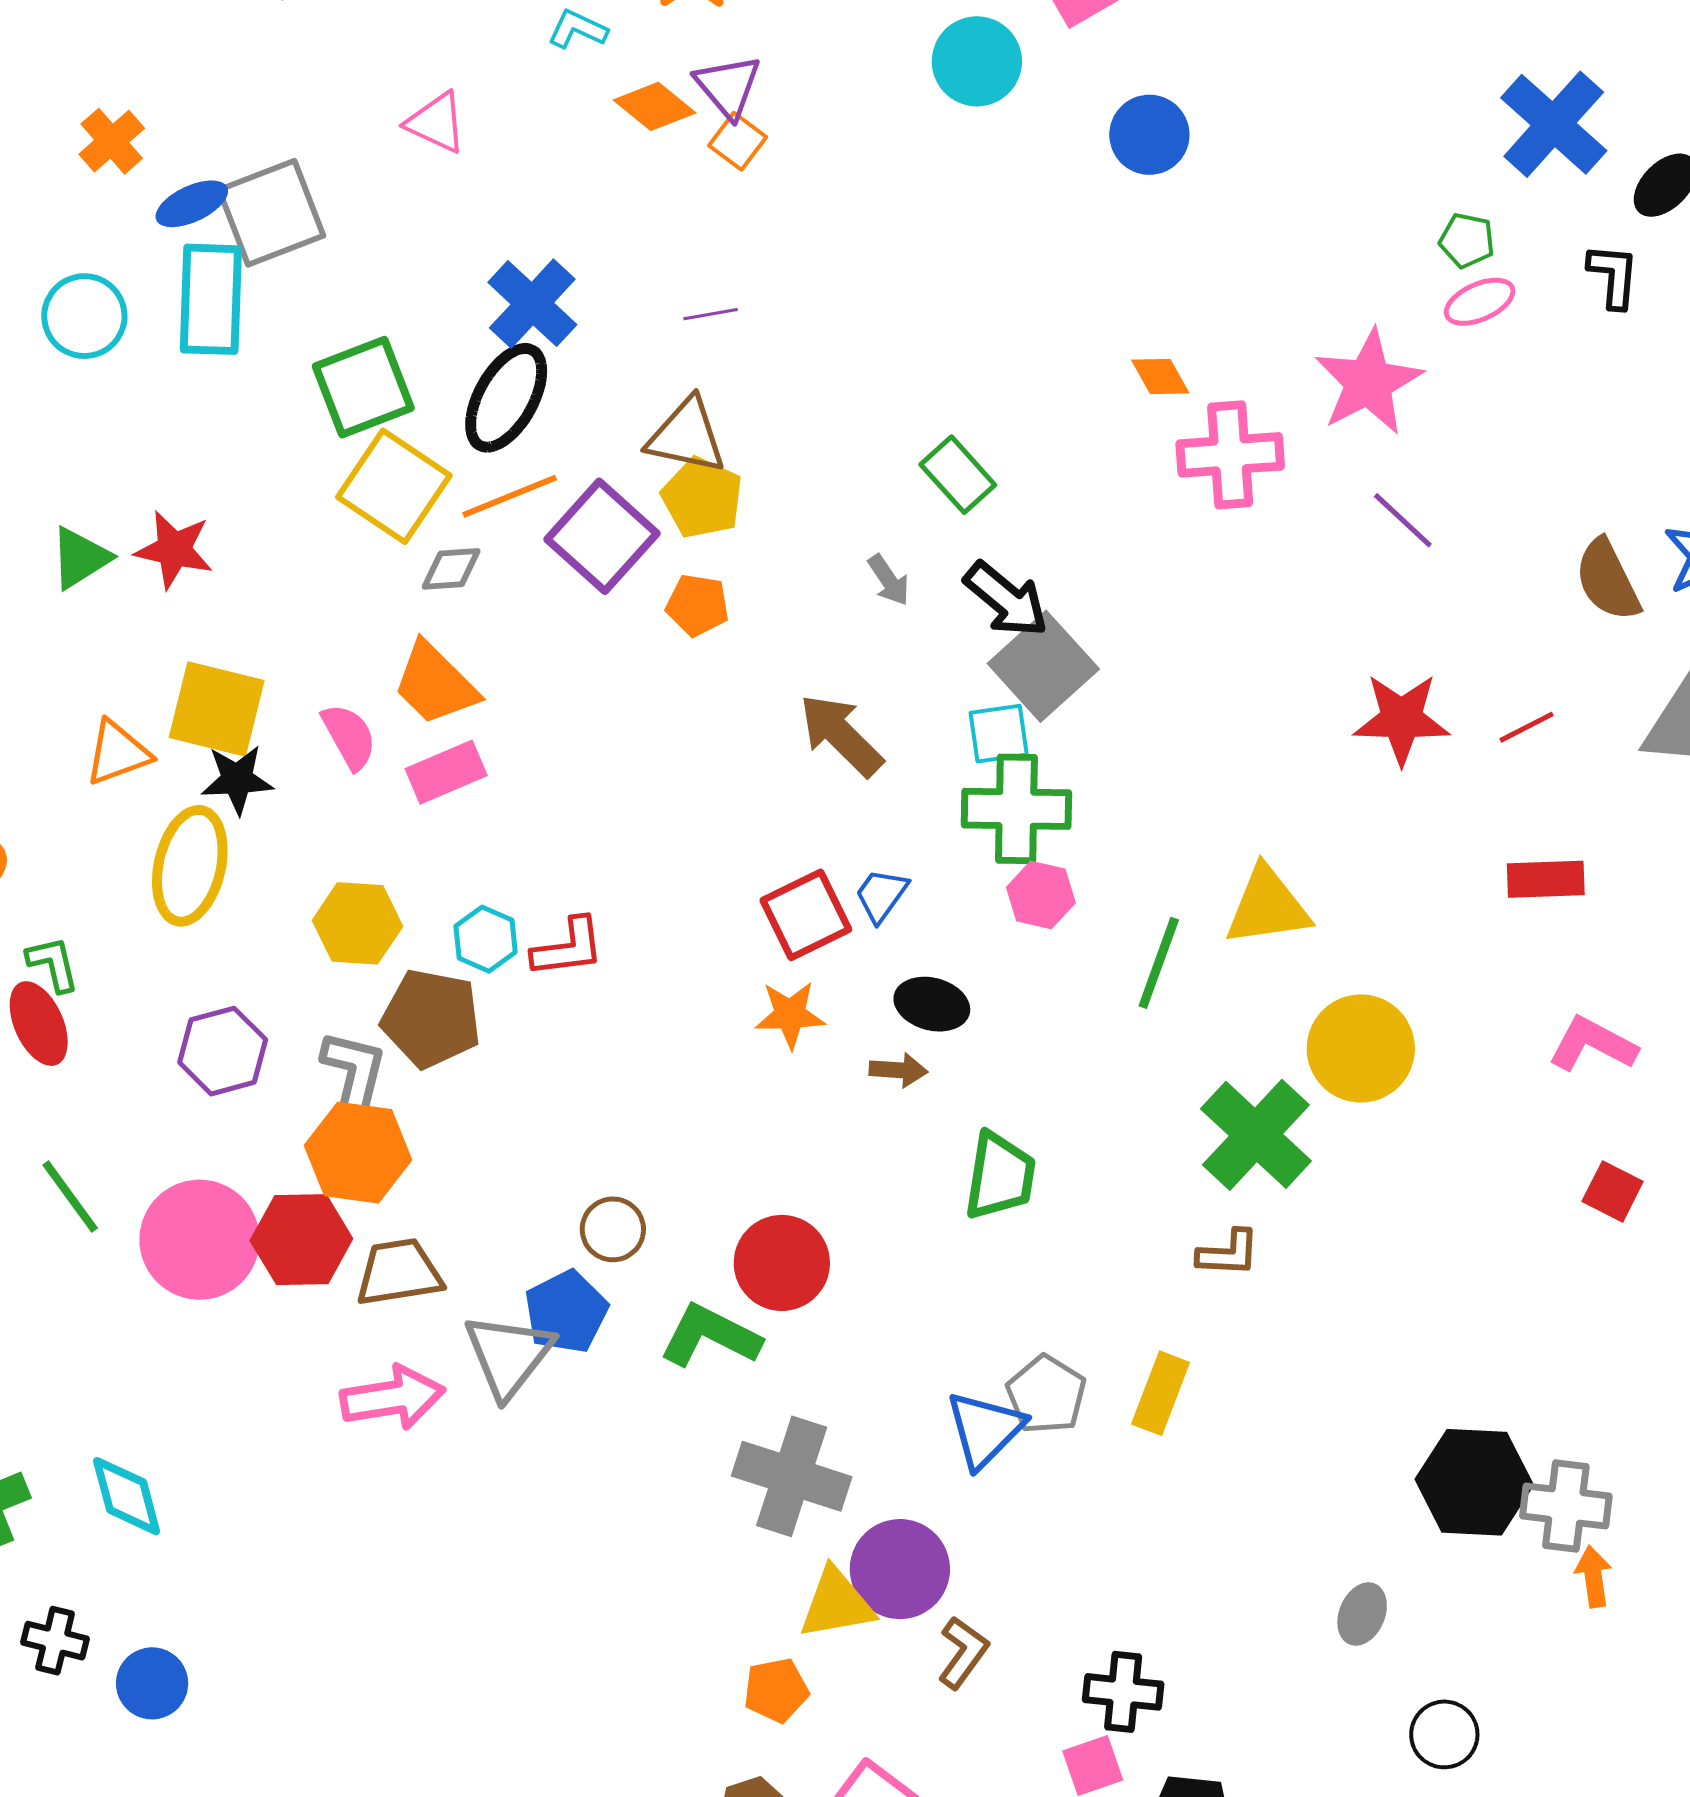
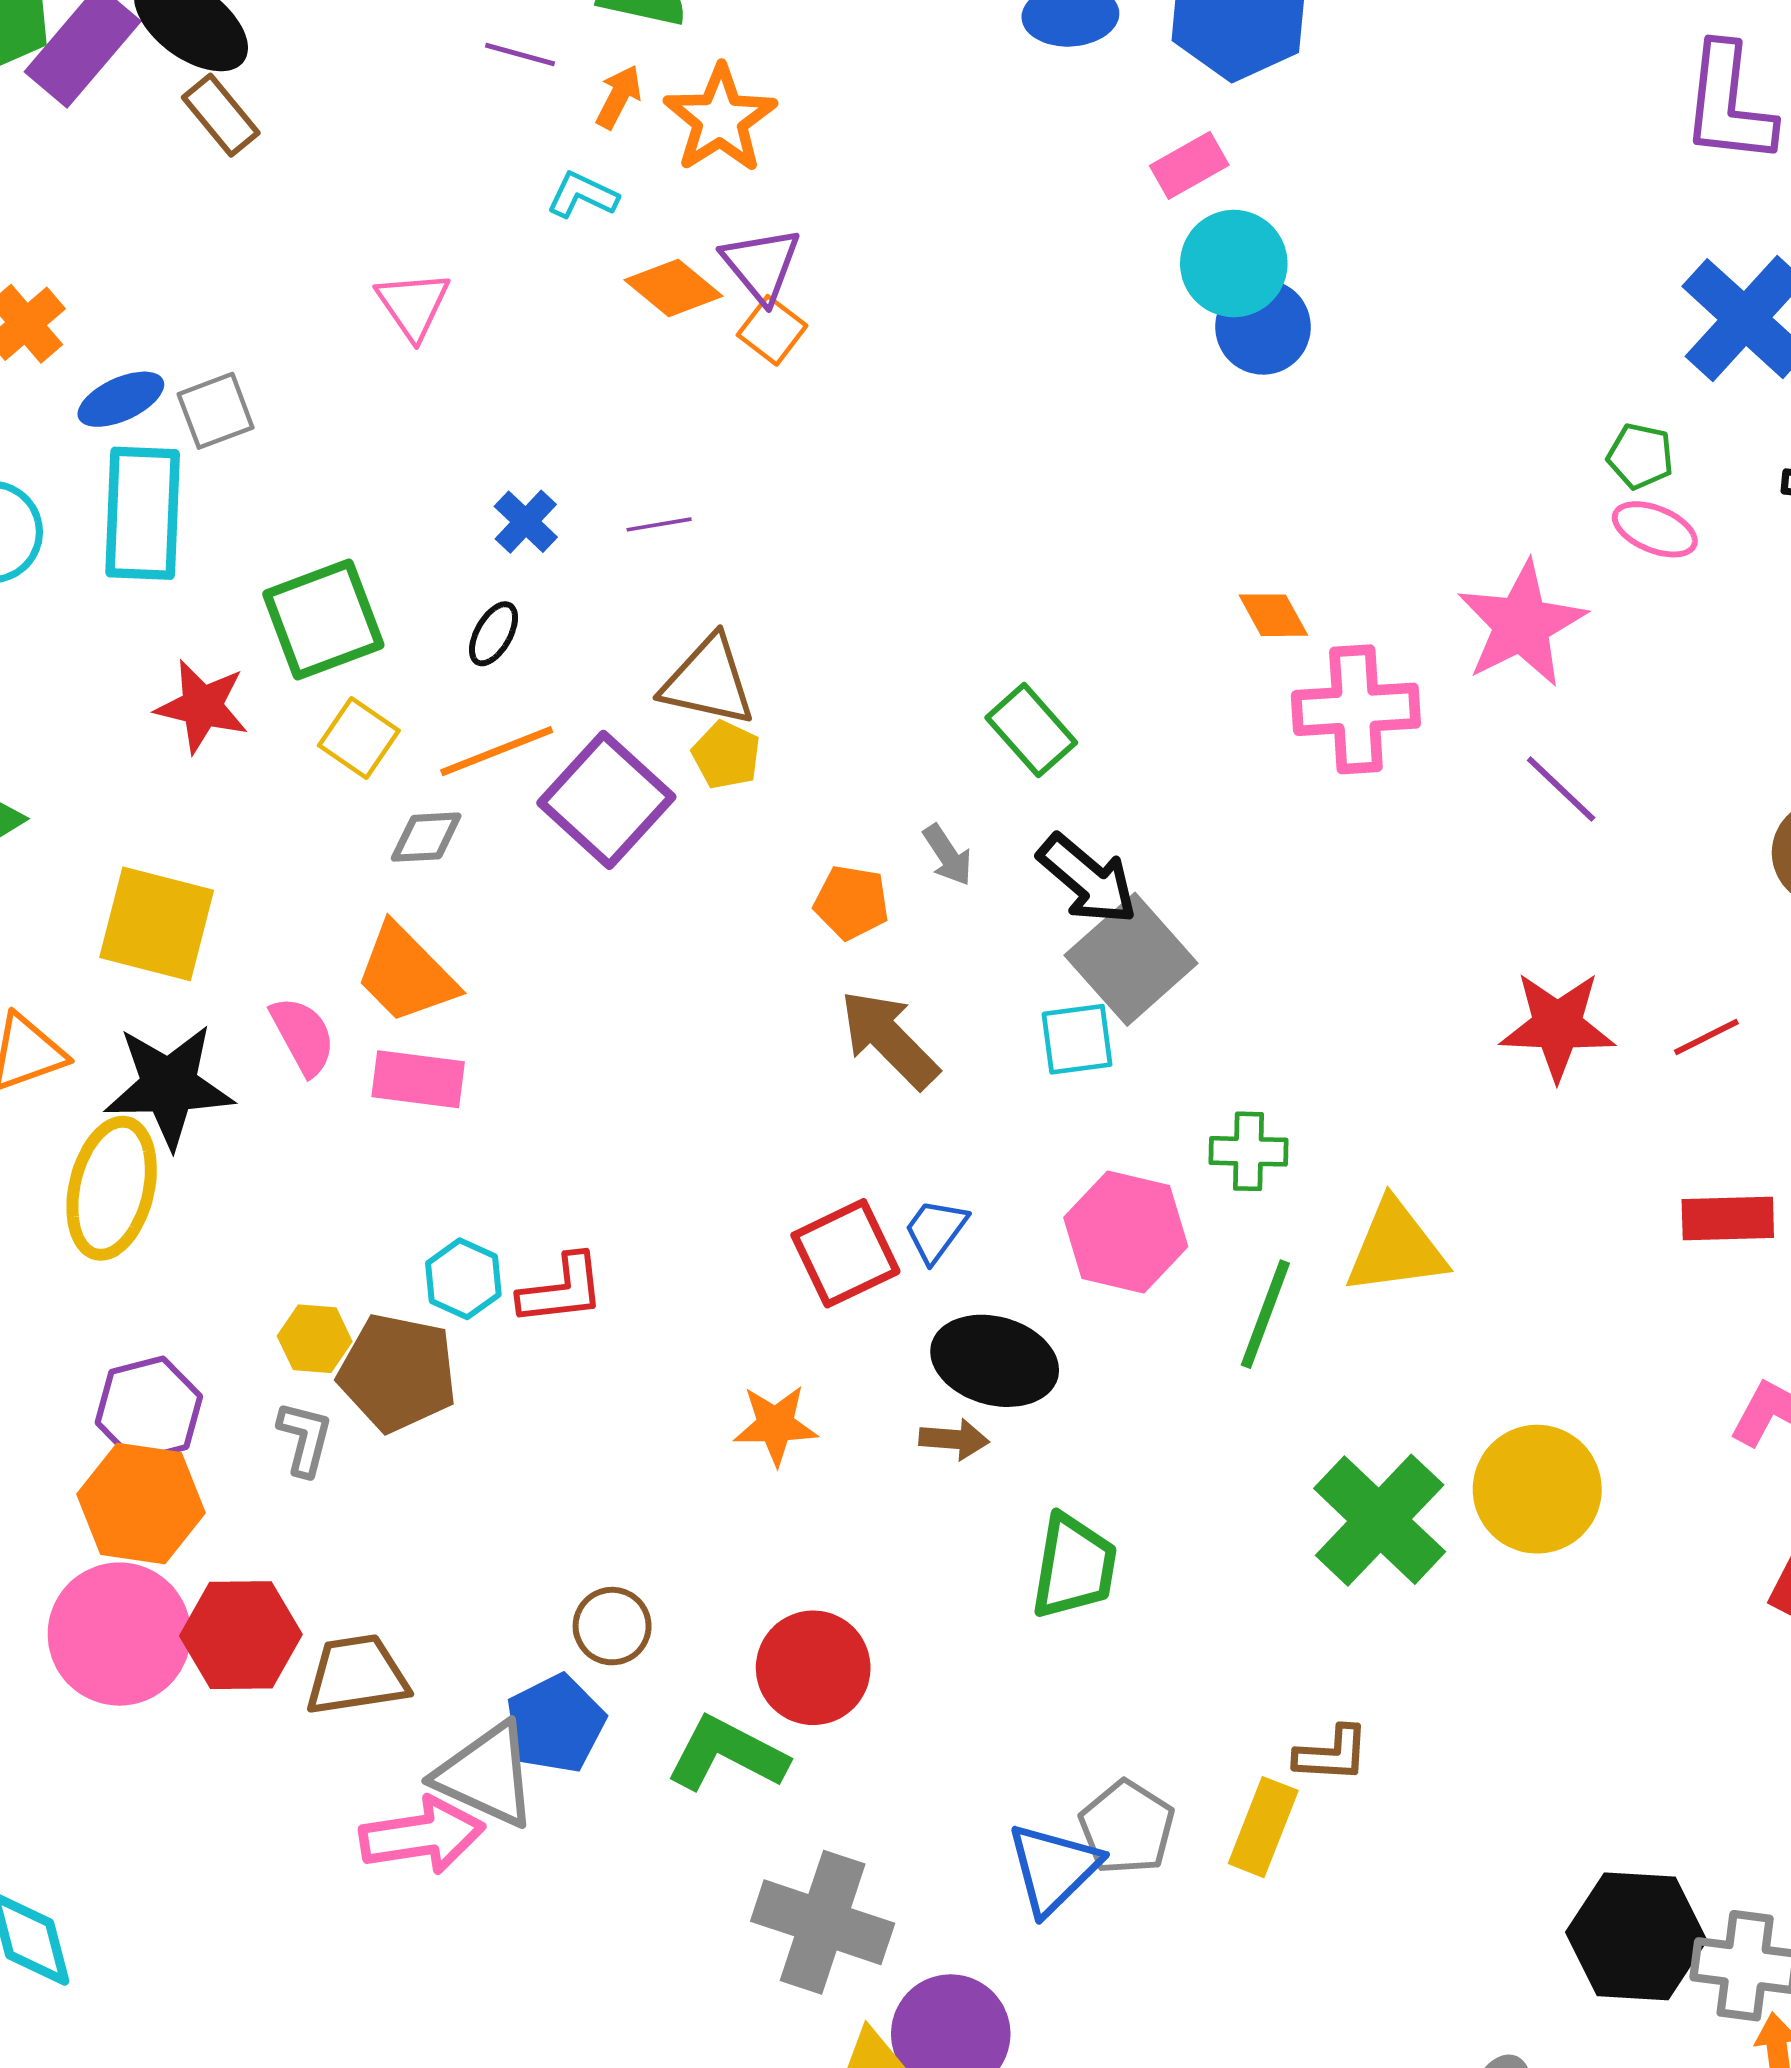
cyan circle: (977, 61) -> (1234, 264), moved
pink triangle: (436, 123) -> (413, 305), turned 30
gray square: (271, 213) -> (216, 411), size x0.6
pink ellipse: (1480, 302) -> (1655, 529), turned 46
blue cross: (532, 304) -> (526, 522), size x0.6
purple line: (711, 314) -> (659, 524), moved
black ellipse: (506, 398) -> (494, 634), size x0.5
yellow square: (394, 486) -> (359, 738), size x0.6
yellow pentagon: (702, 498) -> (726, 755), size x0.7
red star: (174, 550) -> (202, 706), moved
orange pentagon: (697, 605) -> (851, 902), moved
yellow square: (217, 709) -> (157, 924), moved
pink rectangle: (446, 772) -> (418, 1079), turned 30
black star: (237, 779) -> (169, 1086), size x1.5
green cross: (1016, 809) -> (1248, 1151), moved, size x0.6
pink hexagon: (1041, 895) -> (1126, 1232), size x1.5
yellow hexagon: (357, 923) -> (315, 1339), moved, size x0.7
black ellipse: (932, 1004) -> (995, 1361), size x1.4
orange star: (790, 1015) -> (776, 1425), moved
yellow circle: (1361, 1048) -> (1537, 1489), moved
gray L-shape: (354, 1074) -> (305, 1439), size x0.7
orange hexagon: (358, 1153) -> (141, 1503), moved
brown L-shape: (1228, 1253) -> (1332, 1754), moved
gray triangle: (509, 1355) -> (486, 1775), turned -44
pink arrow: (393, 1398) -> (422, 1835), moved

